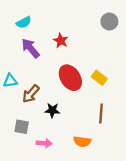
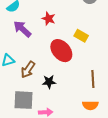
yellow rectangle: (99, 78) -> (81, 36), moved
gray square: (22, 127) -> (24, 100), size x1.5
orange semicircle: (82, 141) -> (90, 105), moved

